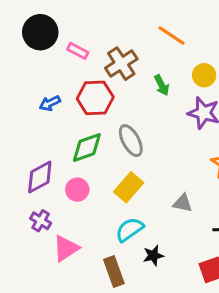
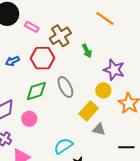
orange line: (171, 36) -> (105, 18), moved
yellow circle: (204, 75) -> (103, 90), moved
yellow rectangle: (129, 187) -> (89, 111), moved

